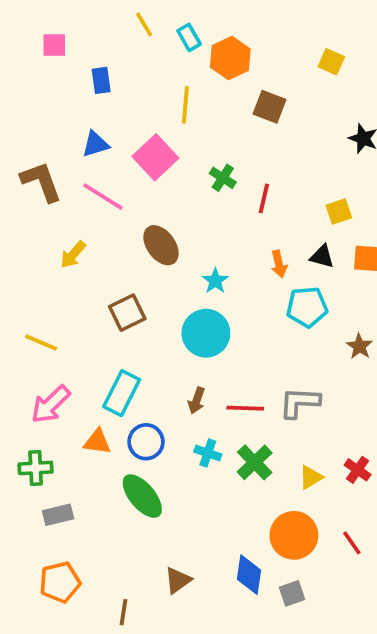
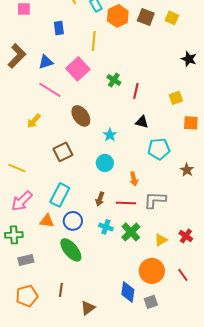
blue rectangle: (101, 80) -> (59, 28), moved
brown square: (270, 107) -> (146, 17), moved
brown L-shape: (41, 182) -> (17, 56), moved, turned 65
black triangle: (322, 256) -> (142, 122), moved
orange arrow: (279, 264) -> (134, 179), moved
cyan circle: (206, 333) -> (105, 163), size x0.7
brown triangle: (178, 580) -> (88, 308), moved
brown line: (124, 612) -> (61, 290), moved

